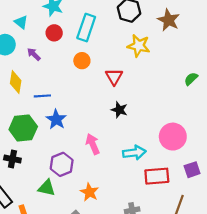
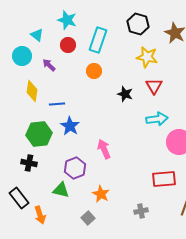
red triangle: (114, 77) -> (154, 86), moved
black star: (119, 110) -> (125, 94), moved
cyan arrow: (134, 153) -> (157, 119), moved

